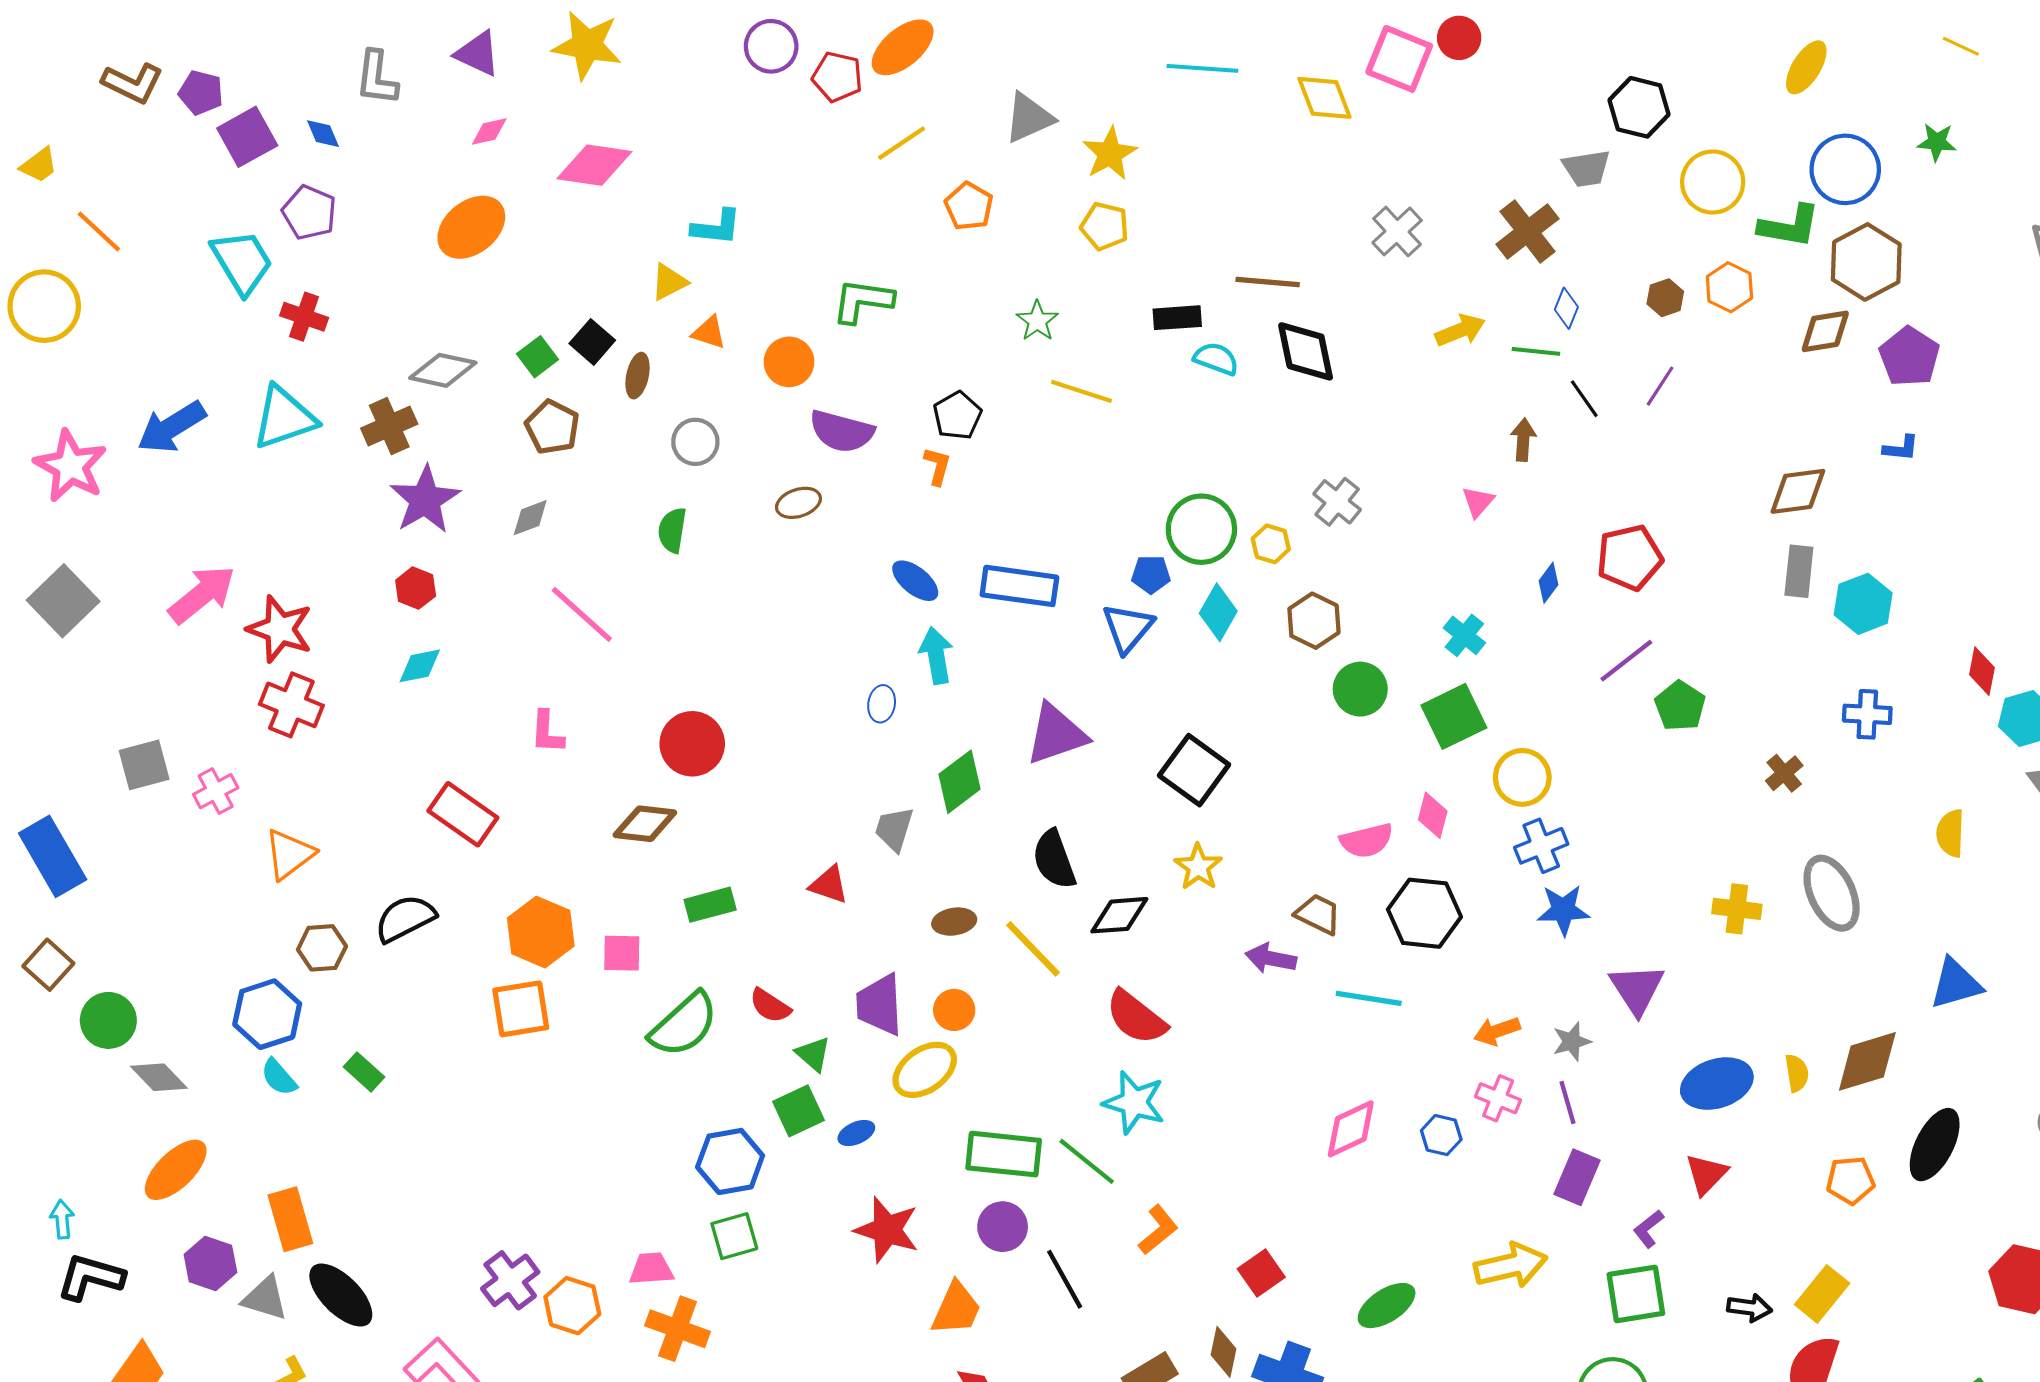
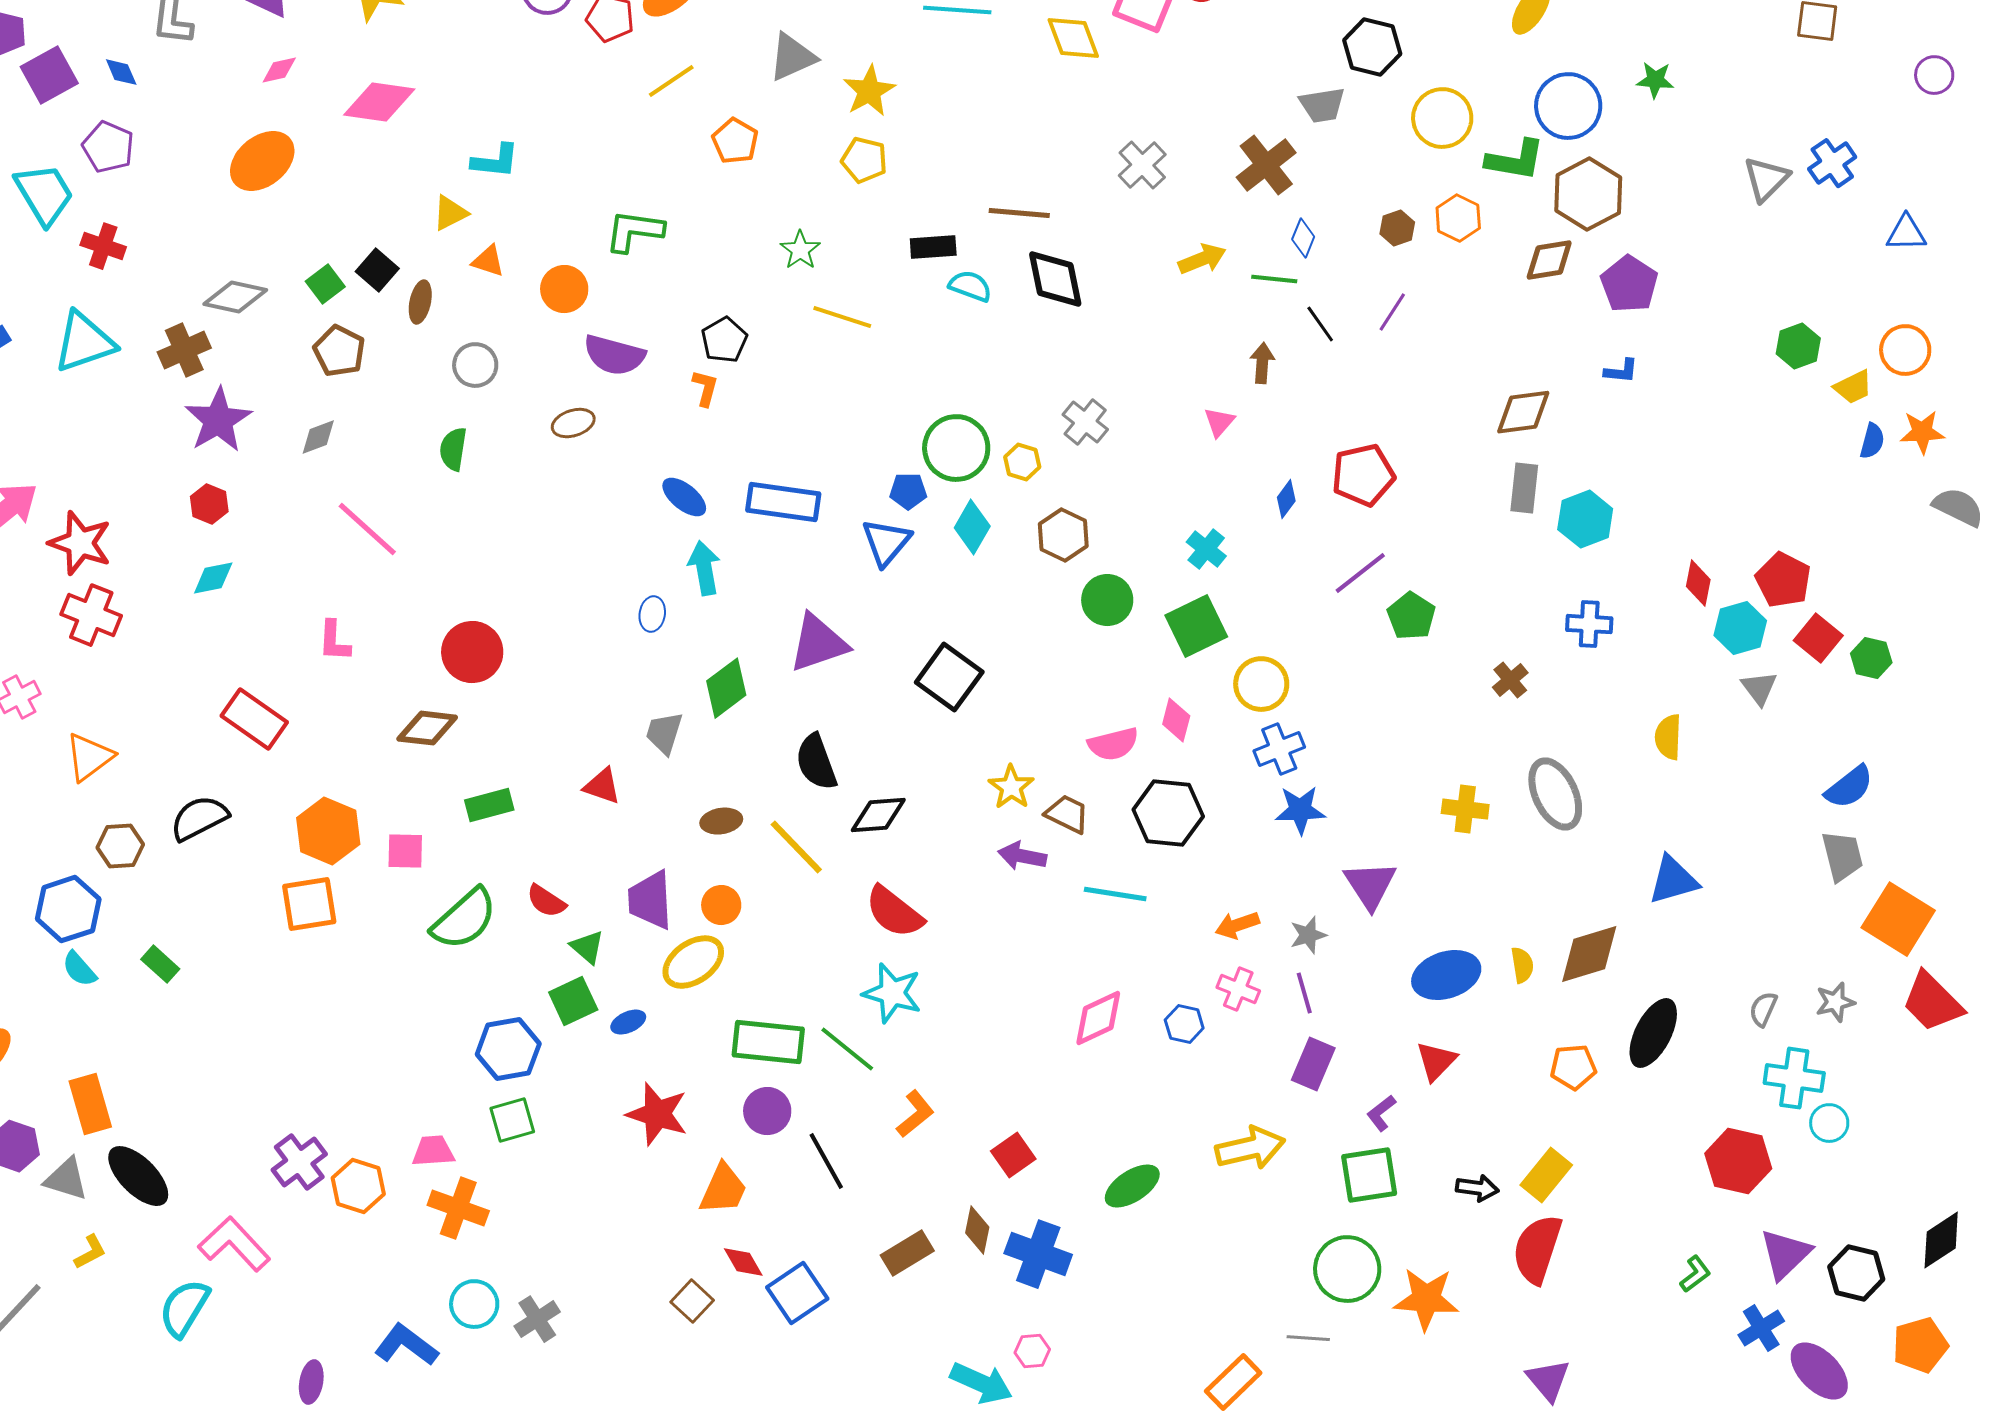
yellow star: (1198, 867) -> (1011, 787), moved

